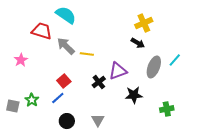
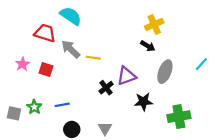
cyan line: (175, 60) -> (201, 64), moved
red square: (64, 81) -> (46, 69), moved, turned -32
blue line: (58, 98) -> (62, 105), turned 32
green cross: (167, 109) -> (179, 117), size x1.5

